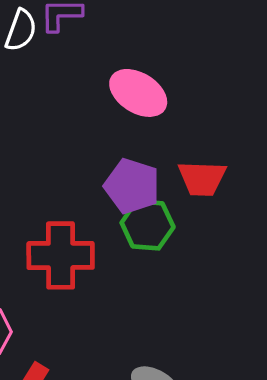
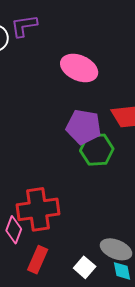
red cross: (61, 255) -> (38, 209), moved

